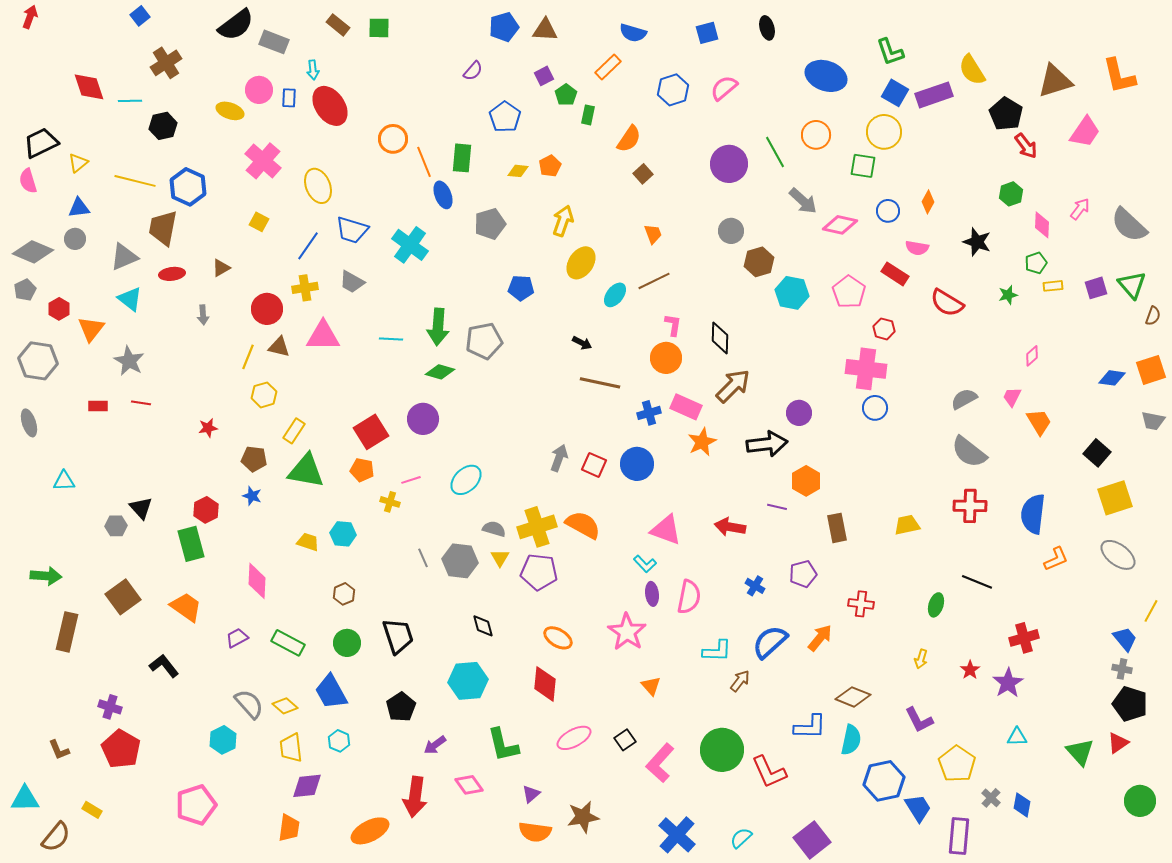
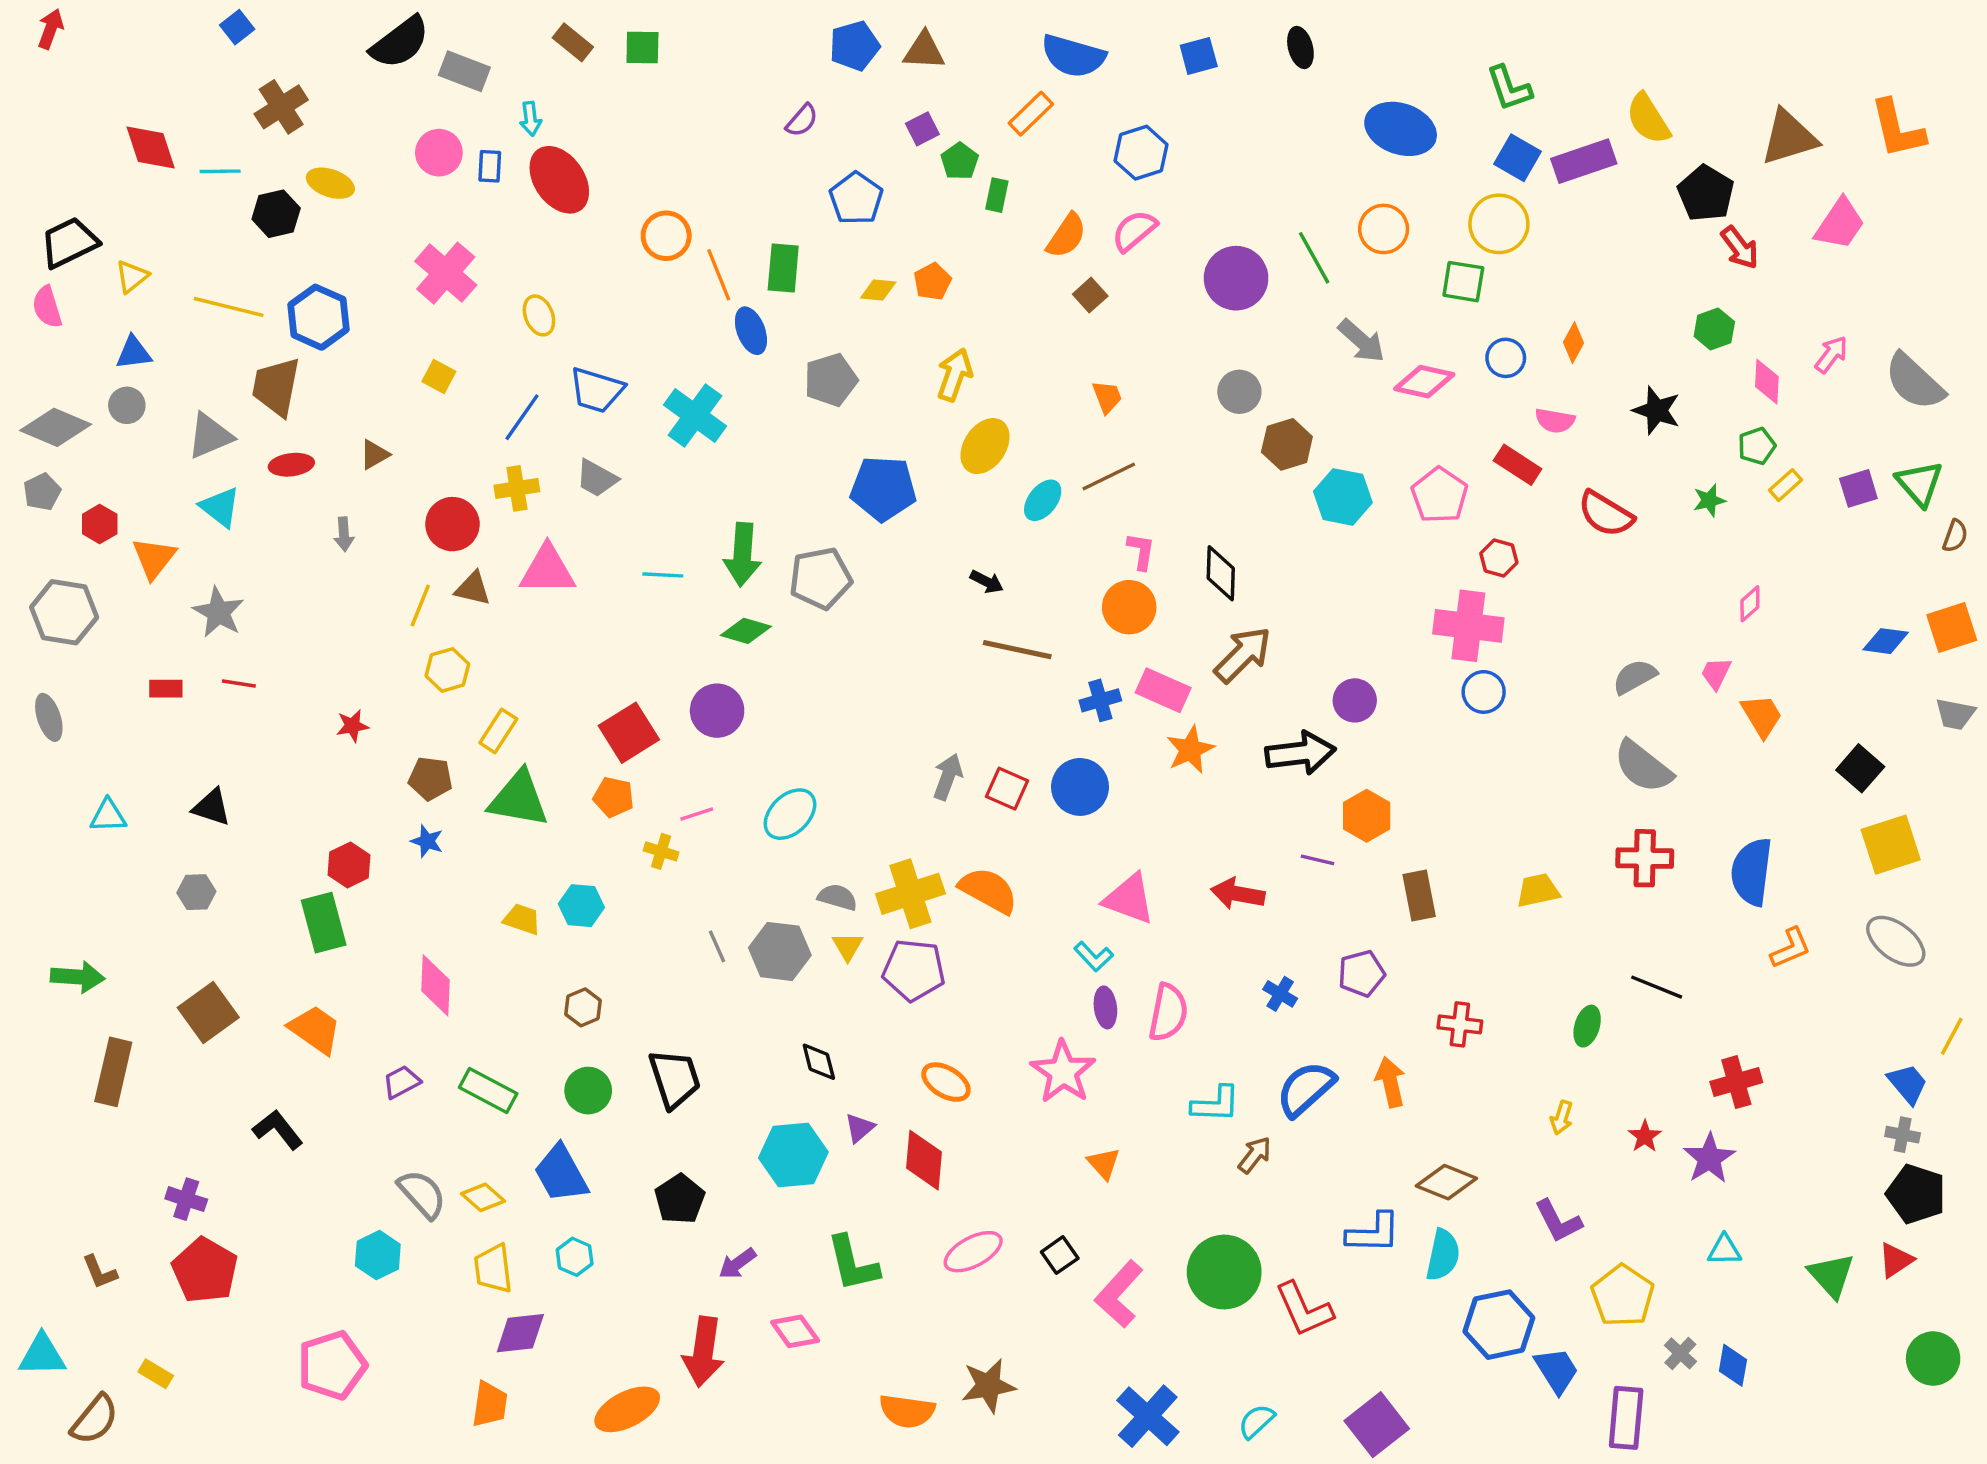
blue semicircle: (633, 33) -> (1073, 56), size x1.4
pink semicircle: (724, 88) -> (1134, 231), moved
yellow ellipse: (230, 111) -> (330, 183), moved
yellow ellipse: (318, 186) -> (539, 315), size x0.7
yellow rectangle: (1053, 286) -> (1786, 485), turned -36
blue pentagon: (521, 288) -> (883, 488), size x1.5
black triangle: (141, 508) -> (212, 807), moved, turned -30
orange arrow: (820, 638) -> (1390, 1082), turned -52
purple triangle: (531, 794) -> (860, 1128), moved

